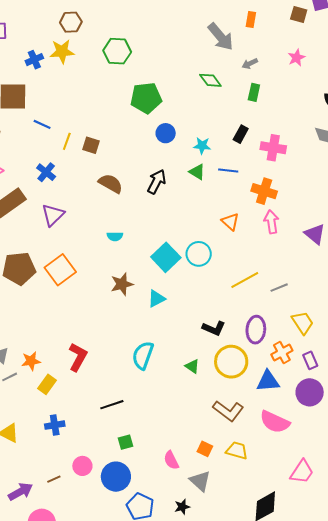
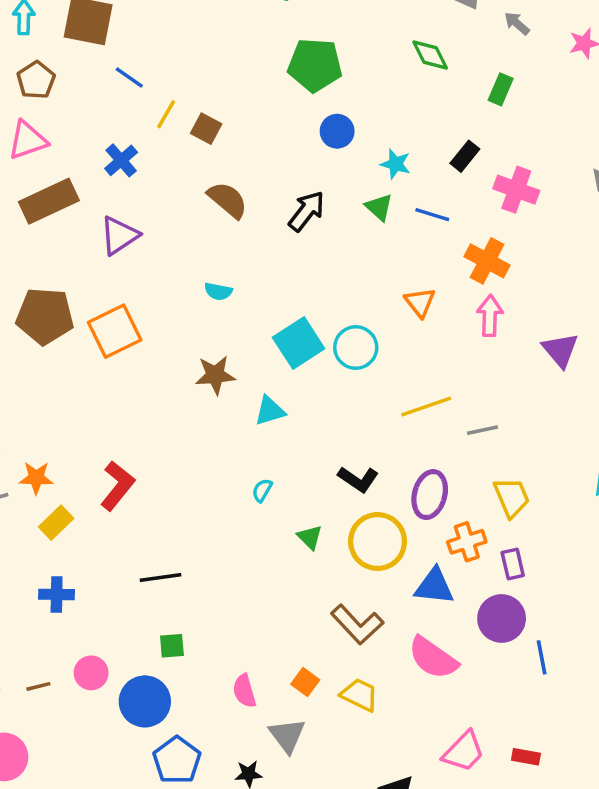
gray arrow: (250, 64) -> (517, 23), moved, turned 56
cyan semicircle: (143, 355) -> (262, 490), moved, size x0.5

